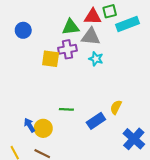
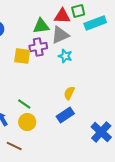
gray triangle: (91, 37) -> (60, 35), turned -30
yellow semicircle: (116, 107) -> (69, 93), moved
green line: (66, 109) -> (24, 104), moved, turned 32
yellow circle: (43, 128) -> (27, 122), moved

